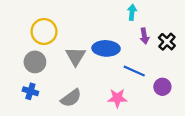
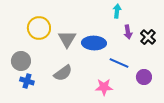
gray triangle: (76, 56) -> (67, 39), moved
gray circle: (35, 62) -> (21, 61), moved
gray semicircle: (71, 98) -> (63, 73), moved

